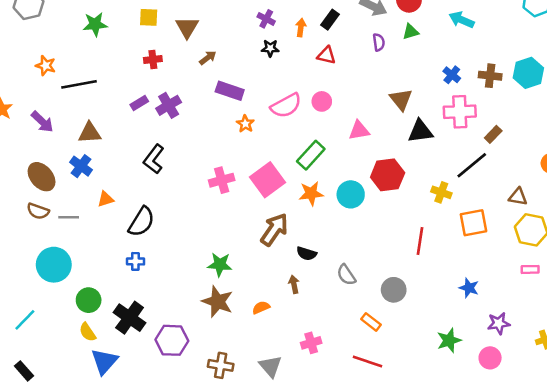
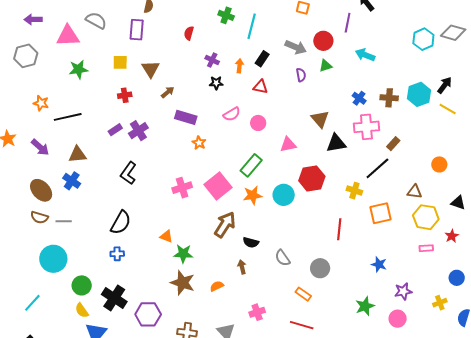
pink semicircle: (286, 106) -> (232, 114), moved, size x0.7
orange triangle: (106, 199) -> (166, 236), moved, turned 40

